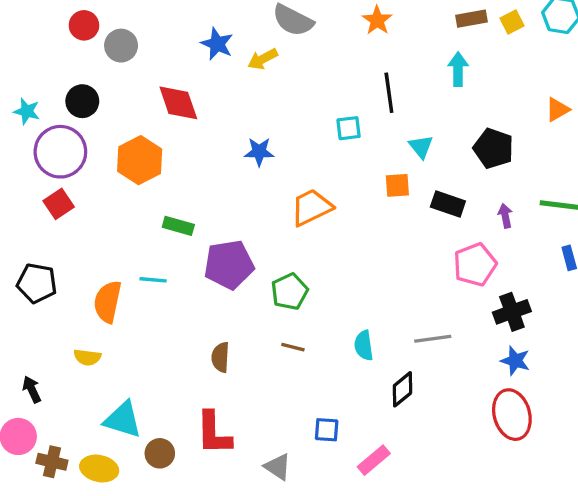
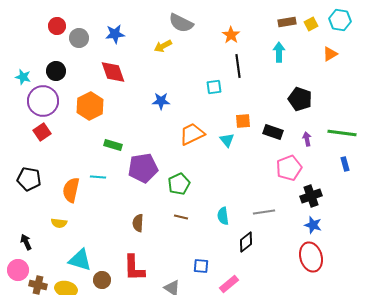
orange star: (377, 20) -> (231, 35), moved
blue star: (217, 44) -> (115, 34), moved, turned -30
orange triangle: (557, 110) -> (330, 54), moved
cyan triangle: (421, 147) -> (227, 140), moved

